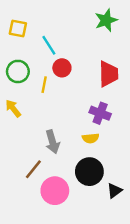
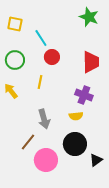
green star: (106, 20) -> (89, 17), turned -30
yellow line: (44, 85) -> (40, 82), moved

